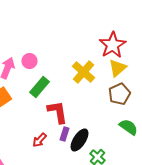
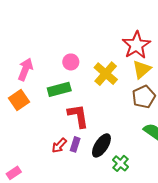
pink circle: (30, 61) -> (71, 62), moved
green rectangle: (40, 87) -> (59, 89), turned 35
purple rectangle: (64, 134) -> (75, 144), moved

